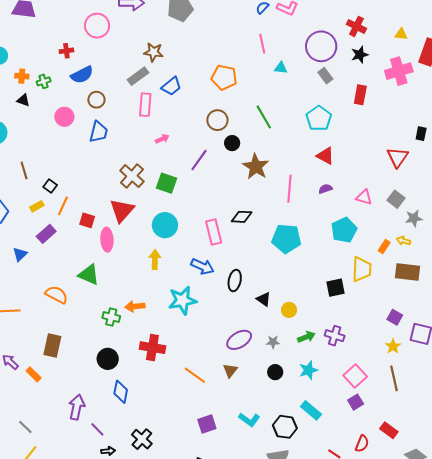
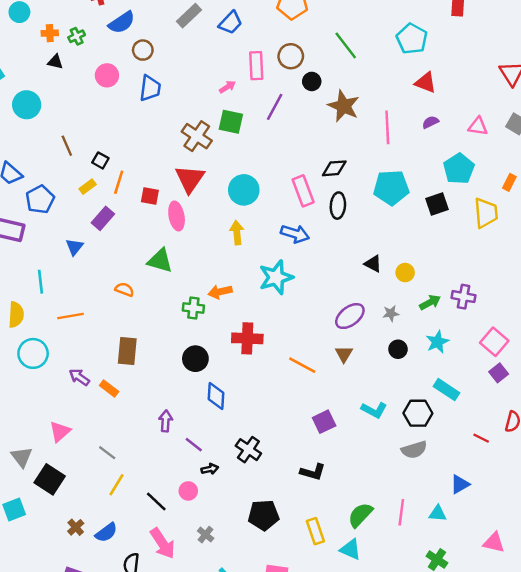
pink rectangle: (145, 105) -> (256, 66), moved
green square: (167, 183) -> (231, 122), moved
black ellipse: (235, 280) -> (338, 206), moved
black square: (335, 288) -> (437, 204), moved
orange semicircle: (57, 295) -> (124, 290), size x0.7
purple arrow: (77, 407) -> (166, 421), size x0.7

